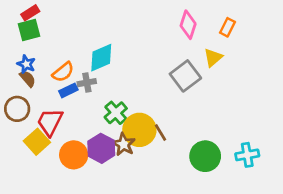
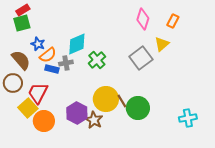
blue star: (26, 64) -> (38, 44), moved
brown semicircle: (28, 79) -> (21, 60), size x1.5
blue rectangle: (68, 90) -> (52, 69), turned 40
green cross: (116, 113) -> (97, 60), moved
brown star: (124, 144) -> (94, 120), moved
orange circle: (74, 155) -> (44, 121), moved
green circle: (205, 156) -> (138, 108), moved

